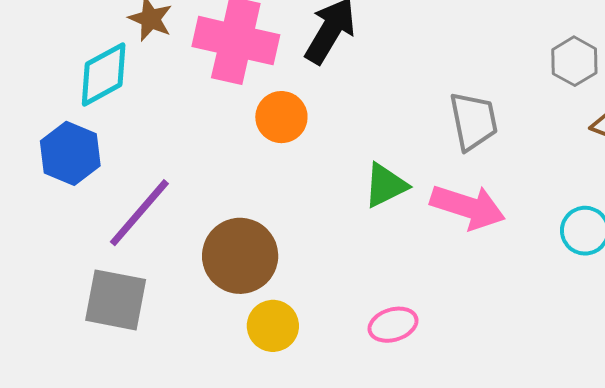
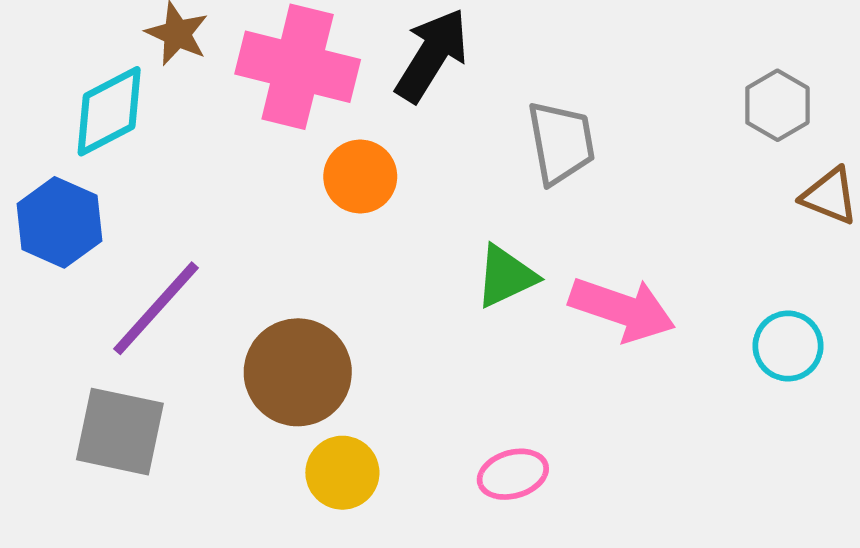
gray trapezoid: (473, 121) -> (561, 143), moved

